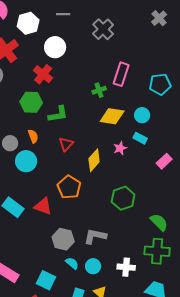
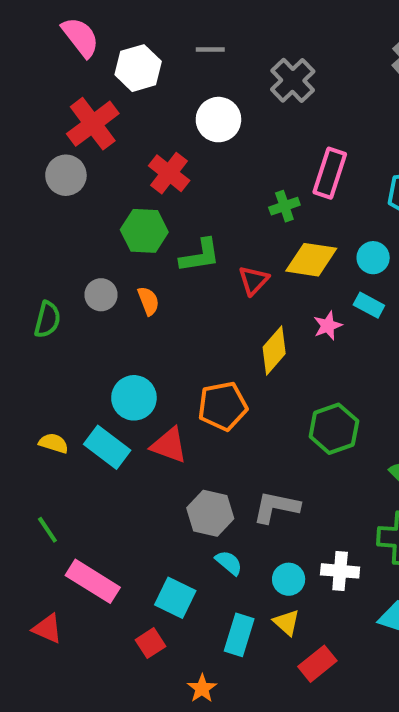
white circle: (55, 47) -> (218, 120), moved
gray circle: (10, 143) -> (101, 295), moved
red triangle: (66, 144) -> (254, 280), moved
cyan circle: (26, 161) -> (134, 398), moved
orange pentagon: (69, 187) -> (223, 406), turned 30
cyan circle: (93, 266) -> (289, 579), moved

